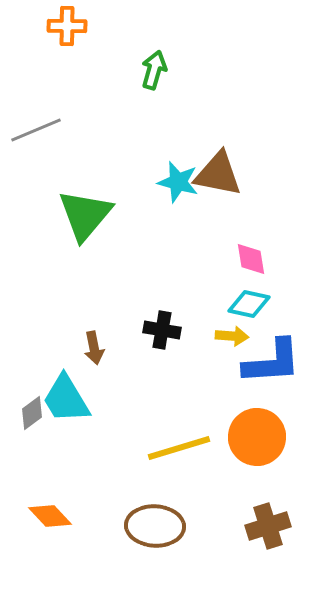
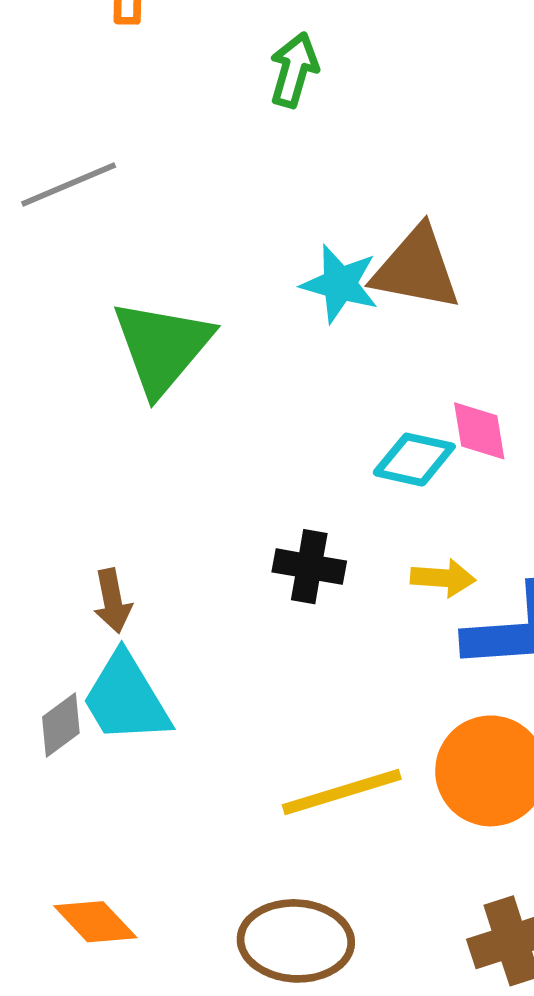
cyan diamond: (249, 304) -> (414, 460), moved
brown arrow: (94, 348) -> (113, 601), moved

